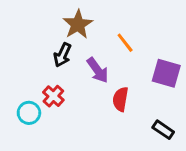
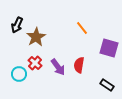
brown star: (78, 24) -> (36, 37), moved
black arrow: (62, 55) -> (17, 25), moved
purple arrow: (98, 70) -> (58, 67), moved

